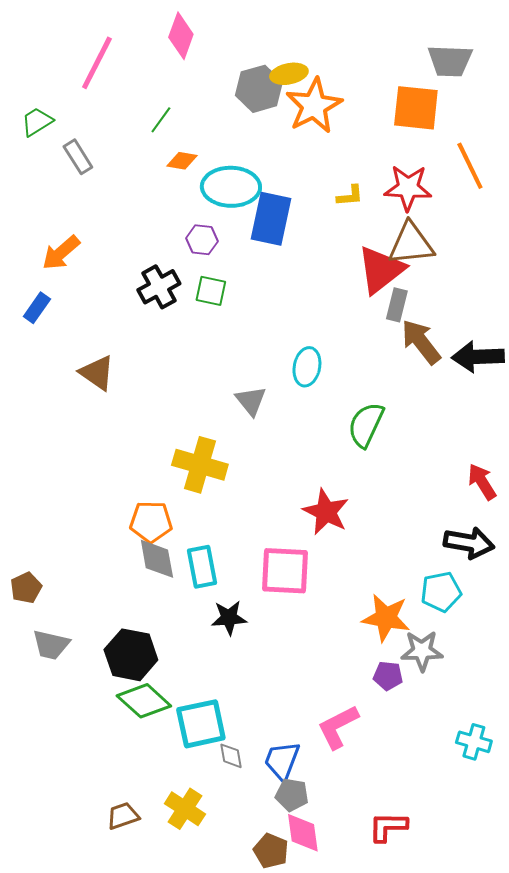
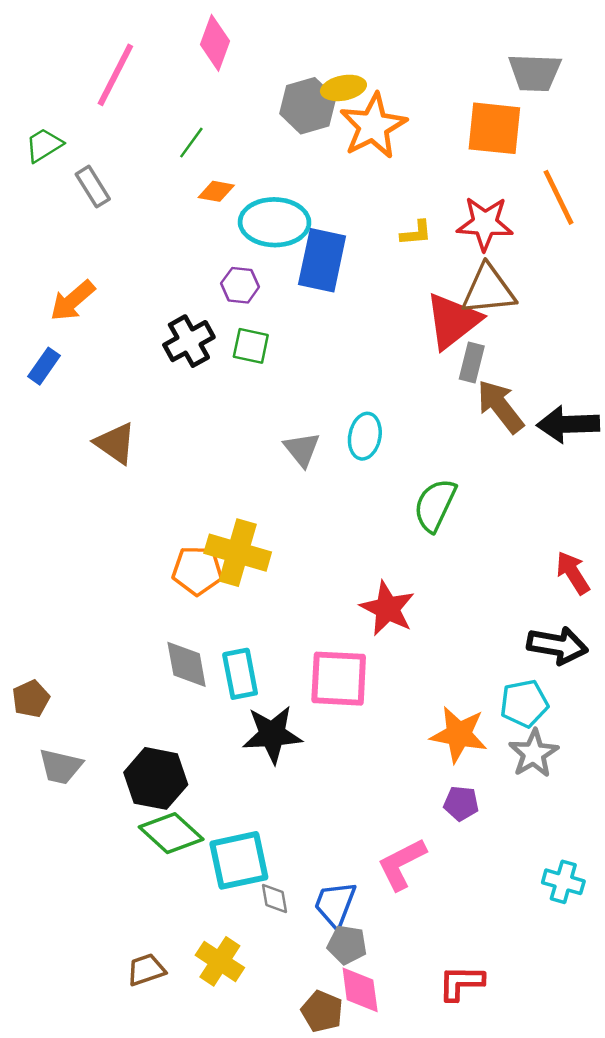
gray triangle: (251, 401) -> (302, 449), moved
orange pentagon: (151, 522) -> (197, 570), moved
black star: (229, 618) -> (272, 734), size x1.4
gray star: (422, 651) -> (534, 753), moved, turned -30

